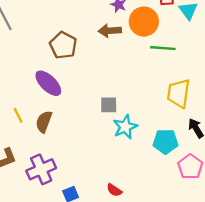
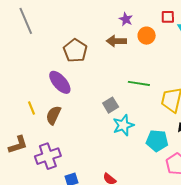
orange circle: (144, 22) -> (147, 36), size x0.7
green line: (163, 48) -> (139, 83), moved
gray square: (109, 105) -> (111, 105), turned -35

